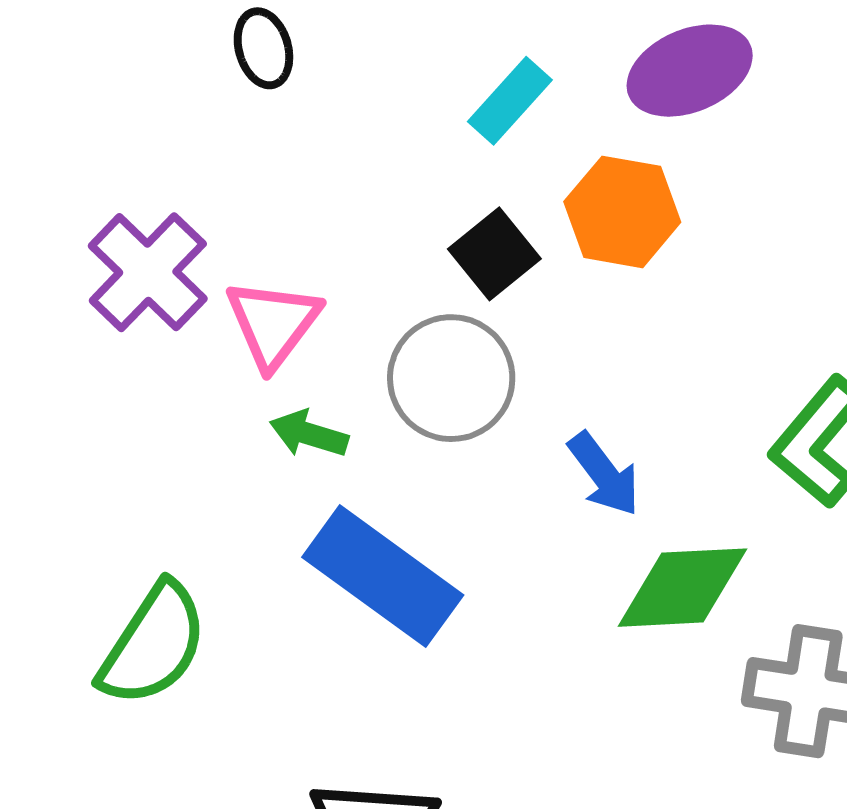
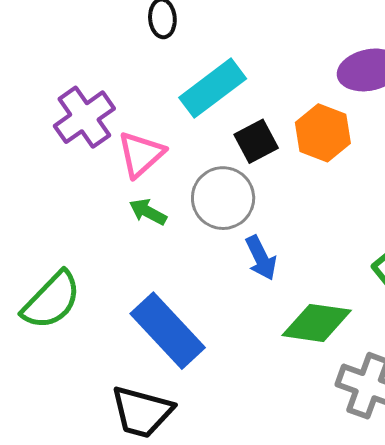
cyan rectangle: (510, 101) -> (213, 88), moved, size x1.5
blue arrow: (604, 474) -> (261, 258), moved
blue rectangle: (383, 576) -> (168, 331), moved

